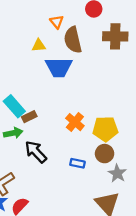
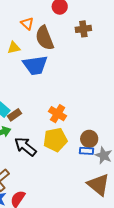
brown cross: (115, 36) -> (83, 29), size x0.7
yellow pentagon: (105, 129) -> (55, 140), moved
blue rectangle: (78, 163) -> (87, 151), moved

